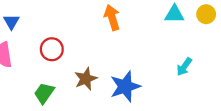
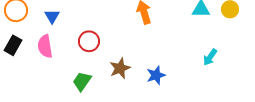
blue star: (125, 86) -> (156, 75), size x0.7

